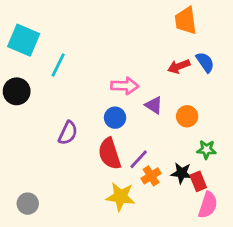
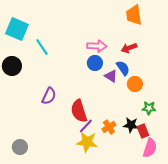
blue semicircle: (205, 62) -> (123, 68), moved
cyan line: (58, 65) -> (42, 47), turned -60
pink arrow: (125, 86) -> (97, 46), moved
blue circle: (115, 118) -> (95, 63), moved
purple line: (139, 159) -> (86, 126), moved

